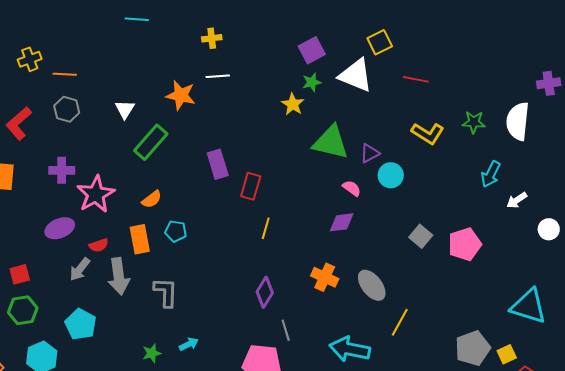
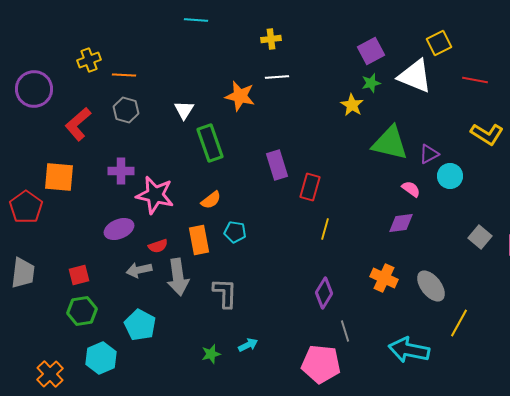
green rectangle: (151, 142) -> (210, 143), turned -60
pink star: (96, 194) -> (155, 195), turned -30
gray arrow: (80, 269) -> (139, 270), turned 40

